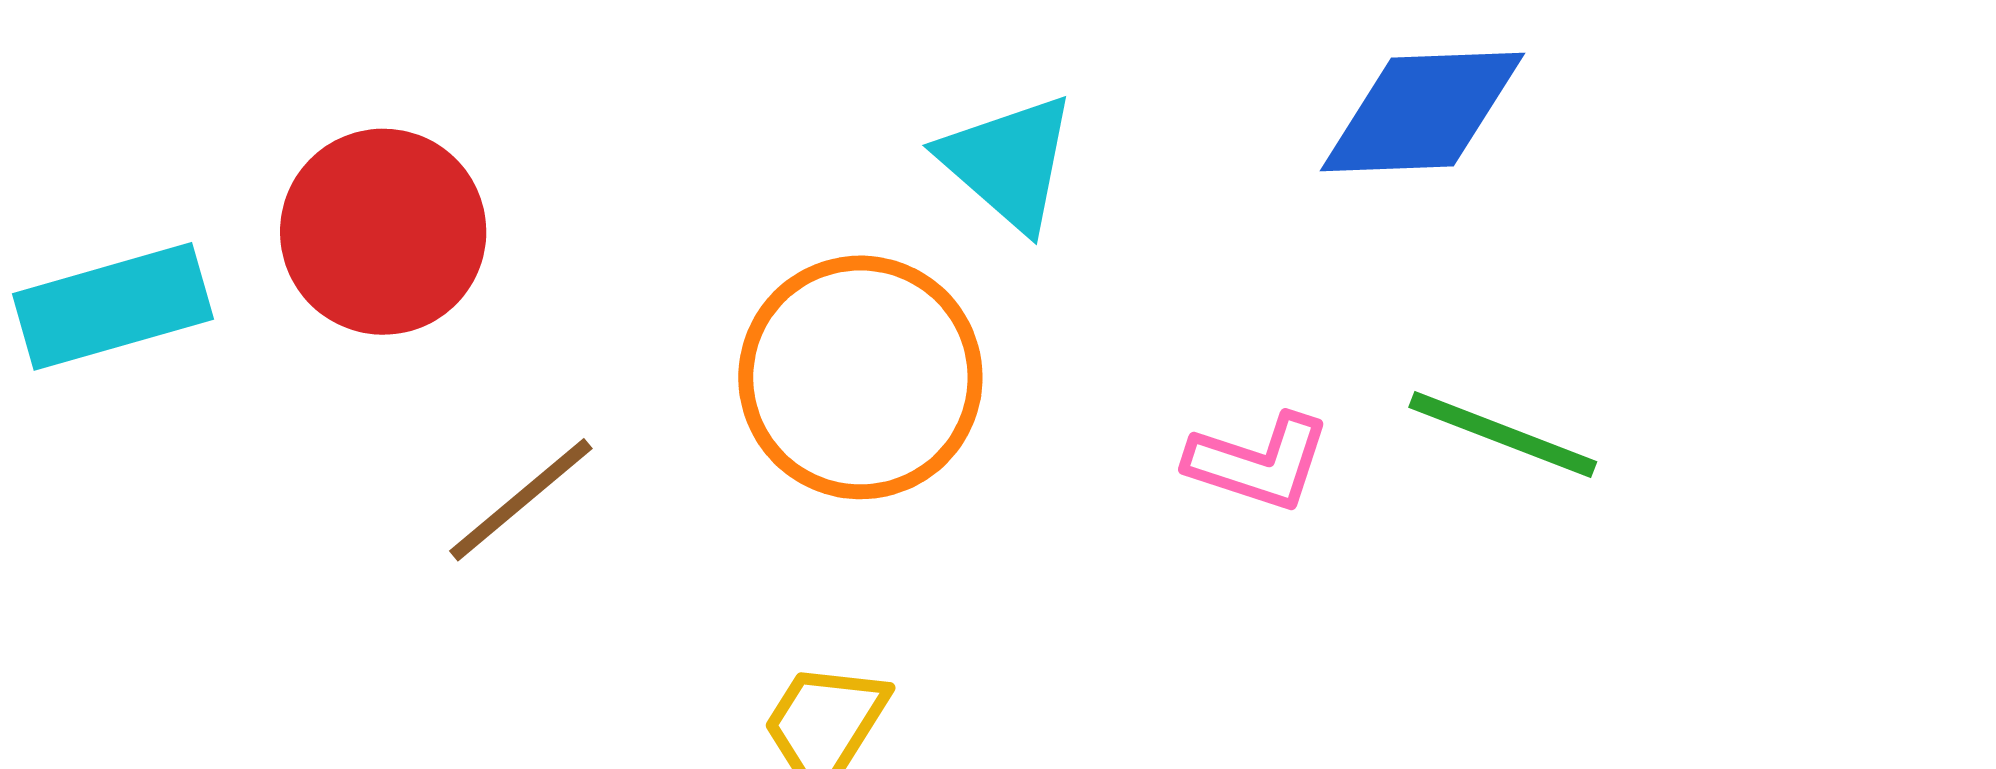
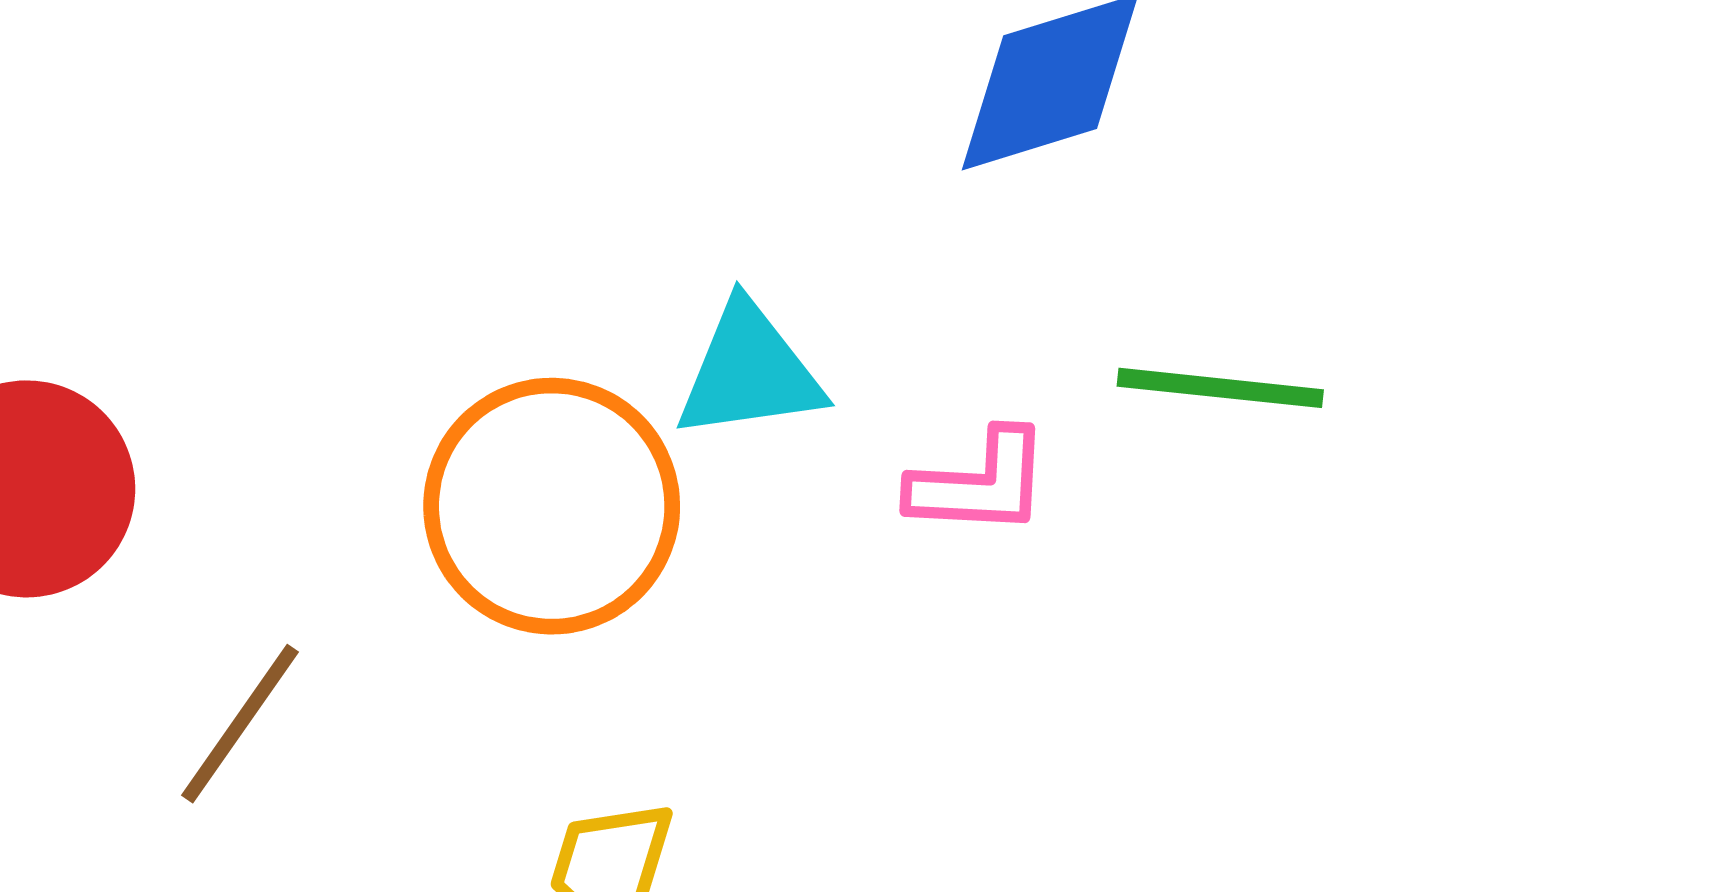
cyan triangle: (1008, 162) -> (749, 372), moved, turned -34

